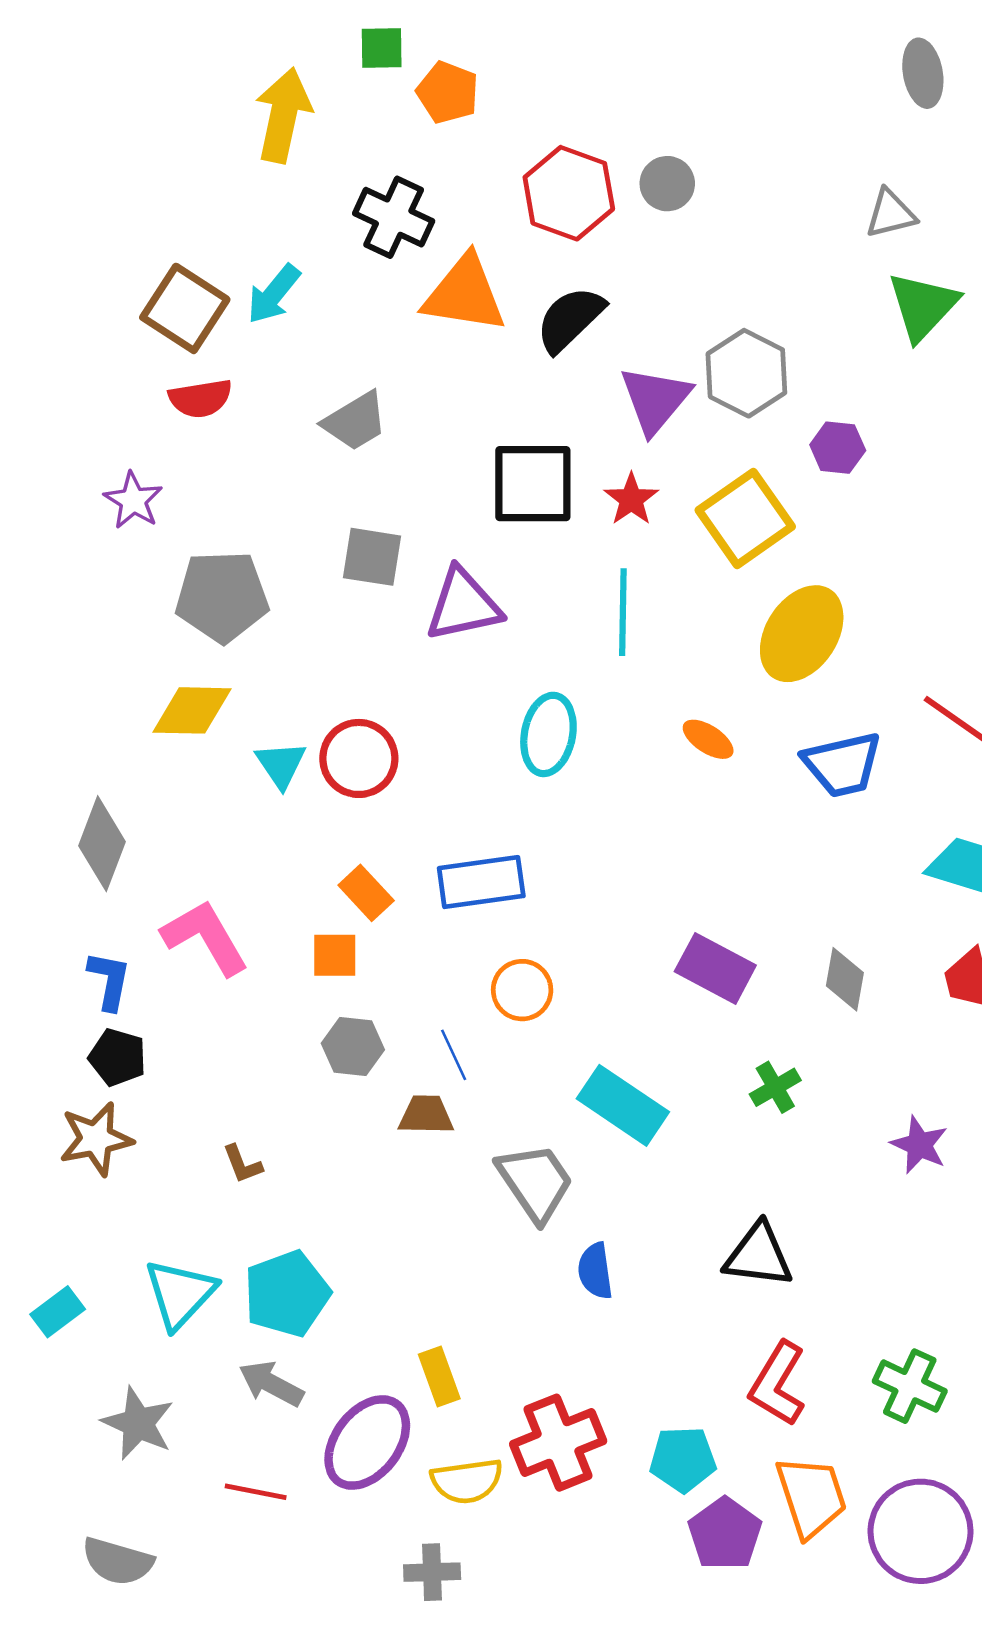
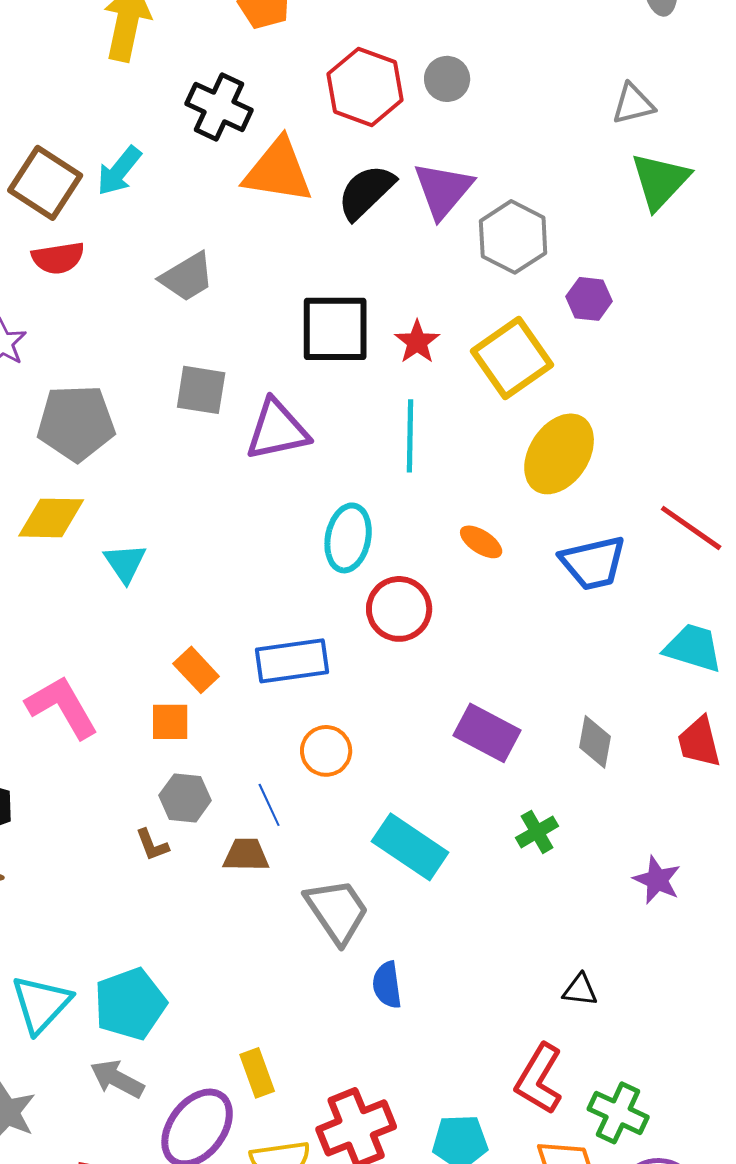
purple triangle: (655, 400) -> (443, 190), moved
red circle: (359, 758) -> (399, 609), moved
brown L-shape: (242, 1164) -> (152, 845), moved
black triangle: (758, 1255) -> (580, 990), moved, size x0.6
green cross: (910, 1386) -> (618, 1113), moved

